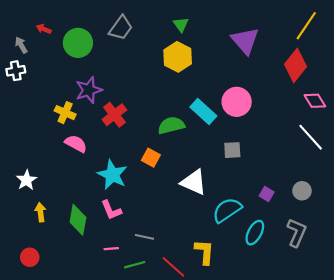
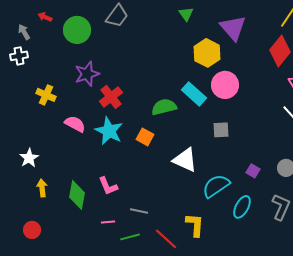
green triangle: (181, 25) -> (186, 14), moved
yellow hexagon: (178, 57) -> (207, 53), moved
yellow cross: (65, 113) -> (46, 95), moved
cyan star: (112, 175) -> (109, 131), moved

